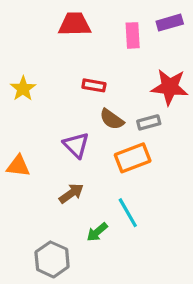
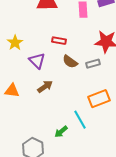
purple triangle: (76, 145) -> (37, 61), moved
orange rectangle: (133, 158) -> (99, 99), moved
brown arrow: (71, 193) -> (45, 87), moved

